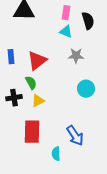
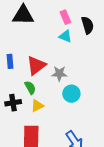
pink rectangle: (66, 13) -> (65, 17), turned -32
gray star: (76, 56) -> (59, 74), moved
cyan circle: (86, 89) -> (71, 94), moved

